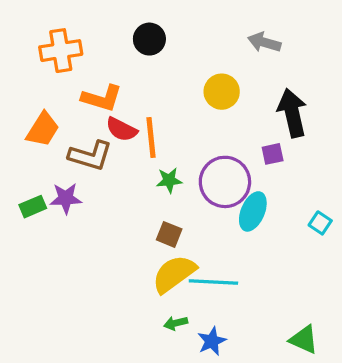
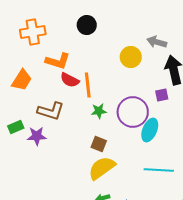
gray arrow: (264, 42) -> (157, 42), moved
brown L-shape: (90, 156) -> (51, 111), moved
purple star: (66, 198) -> (37, 136), moved
cyan line: (213, 282) -> (159, 170), moved

